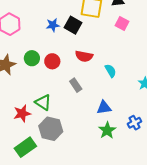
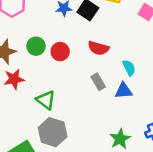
gray rectangle: (76, 85) -> (98, 82), moved
blue triangle: (104, 108) -> (124, 91), moved
red star: (22, 113) -> (14, 79), moved

